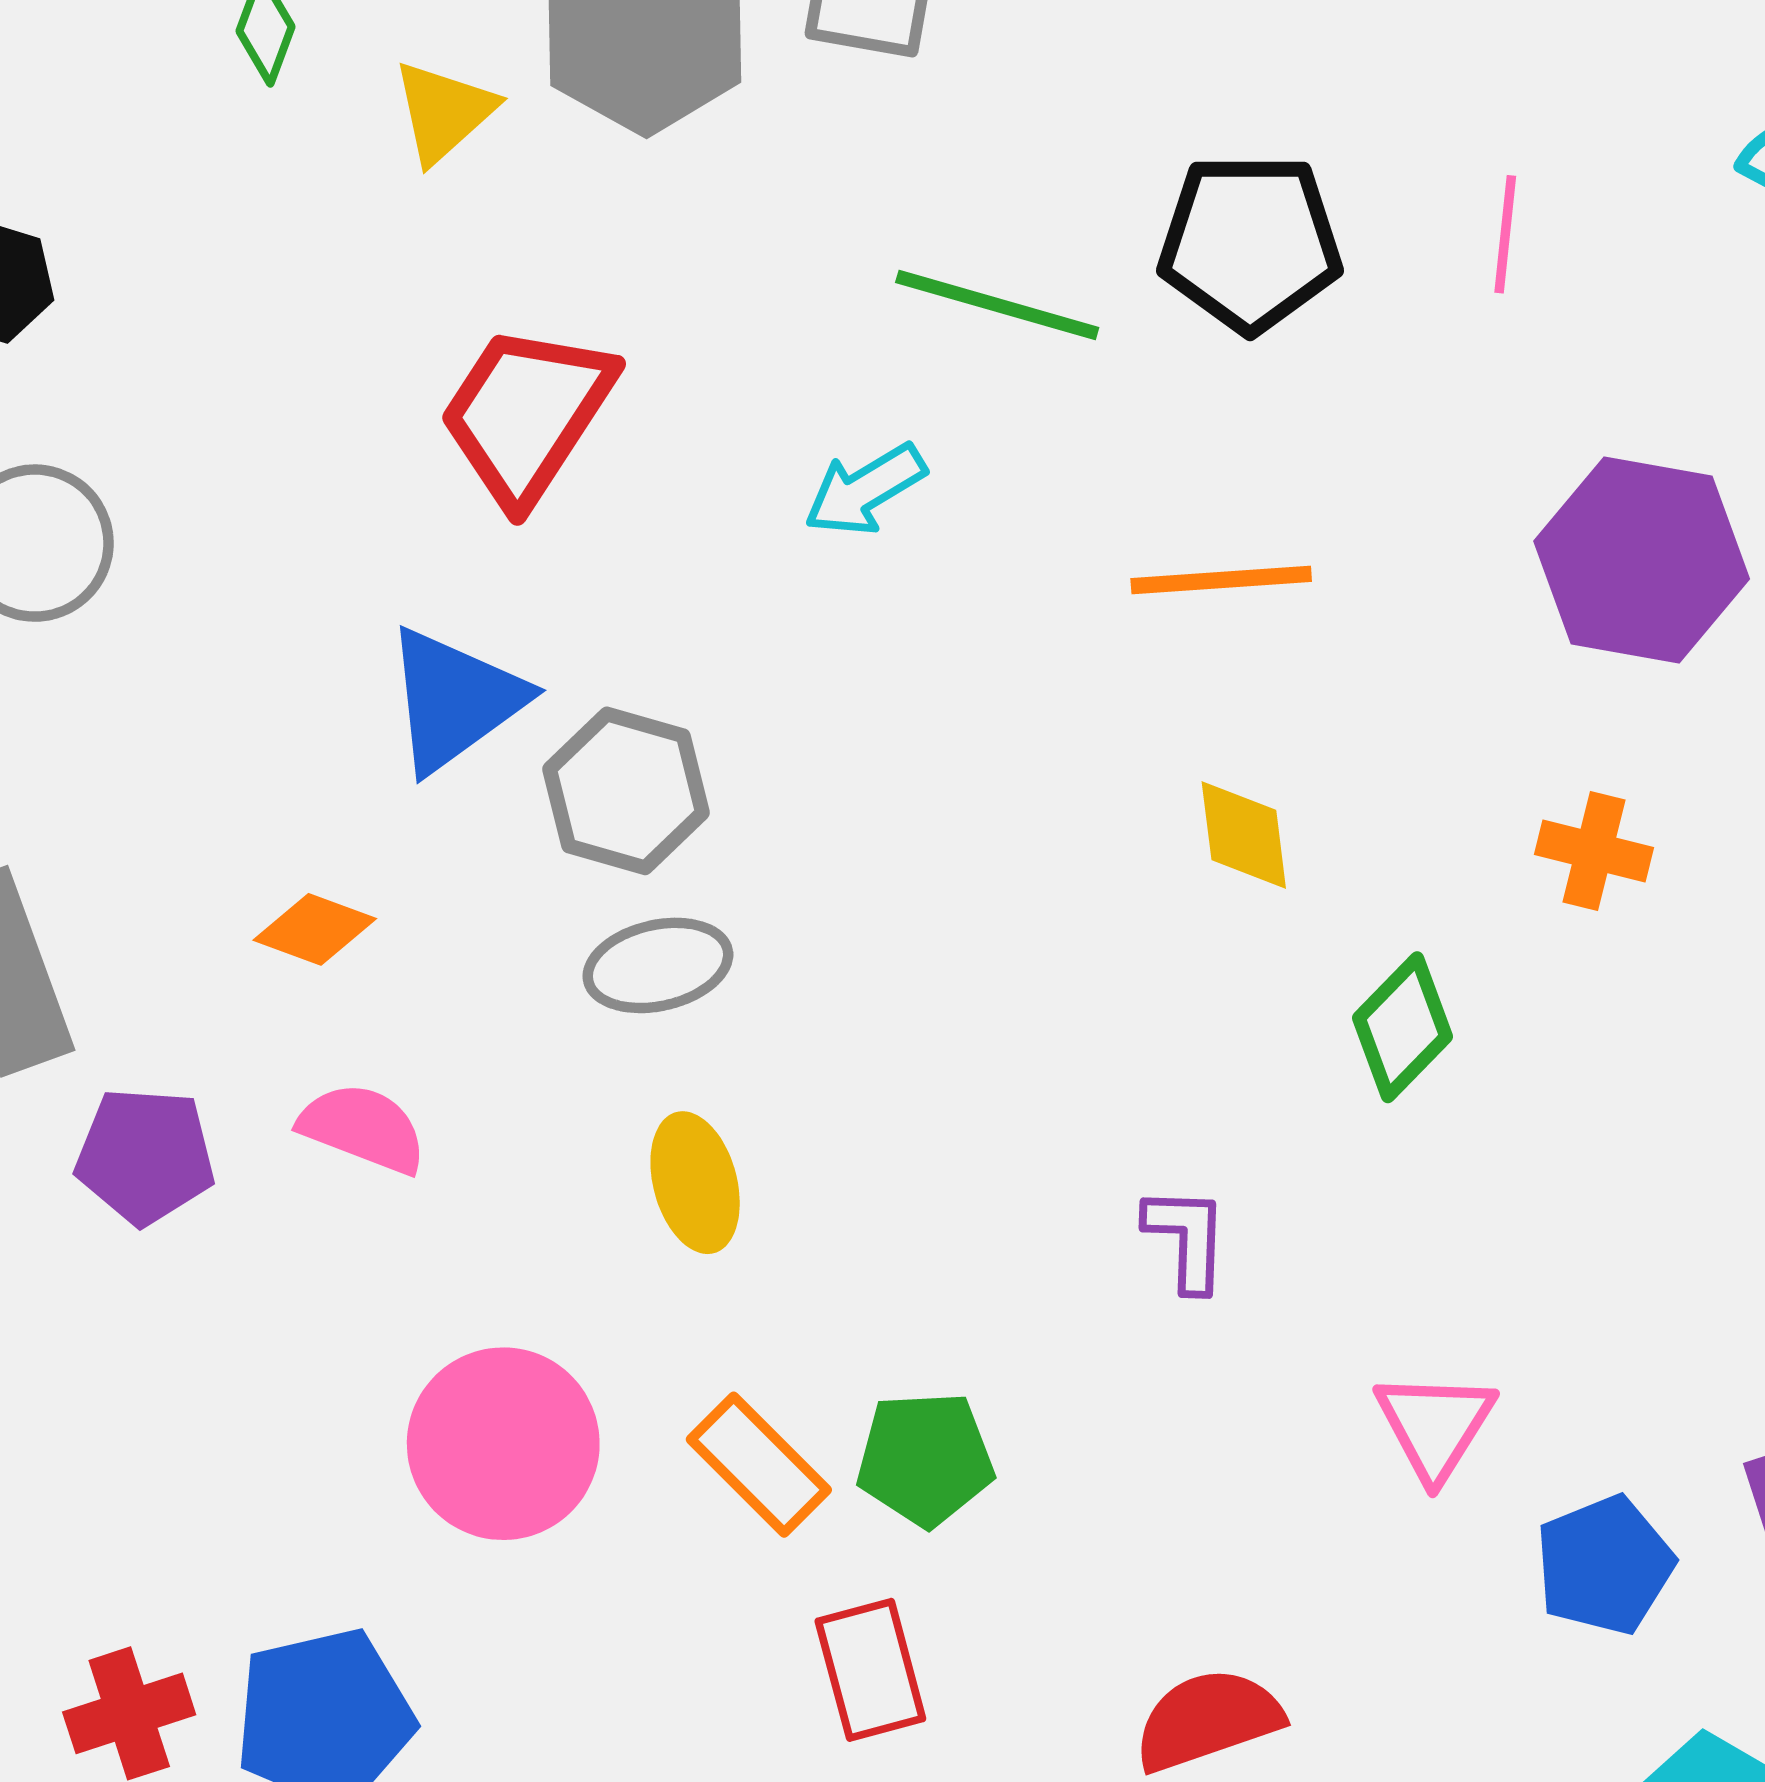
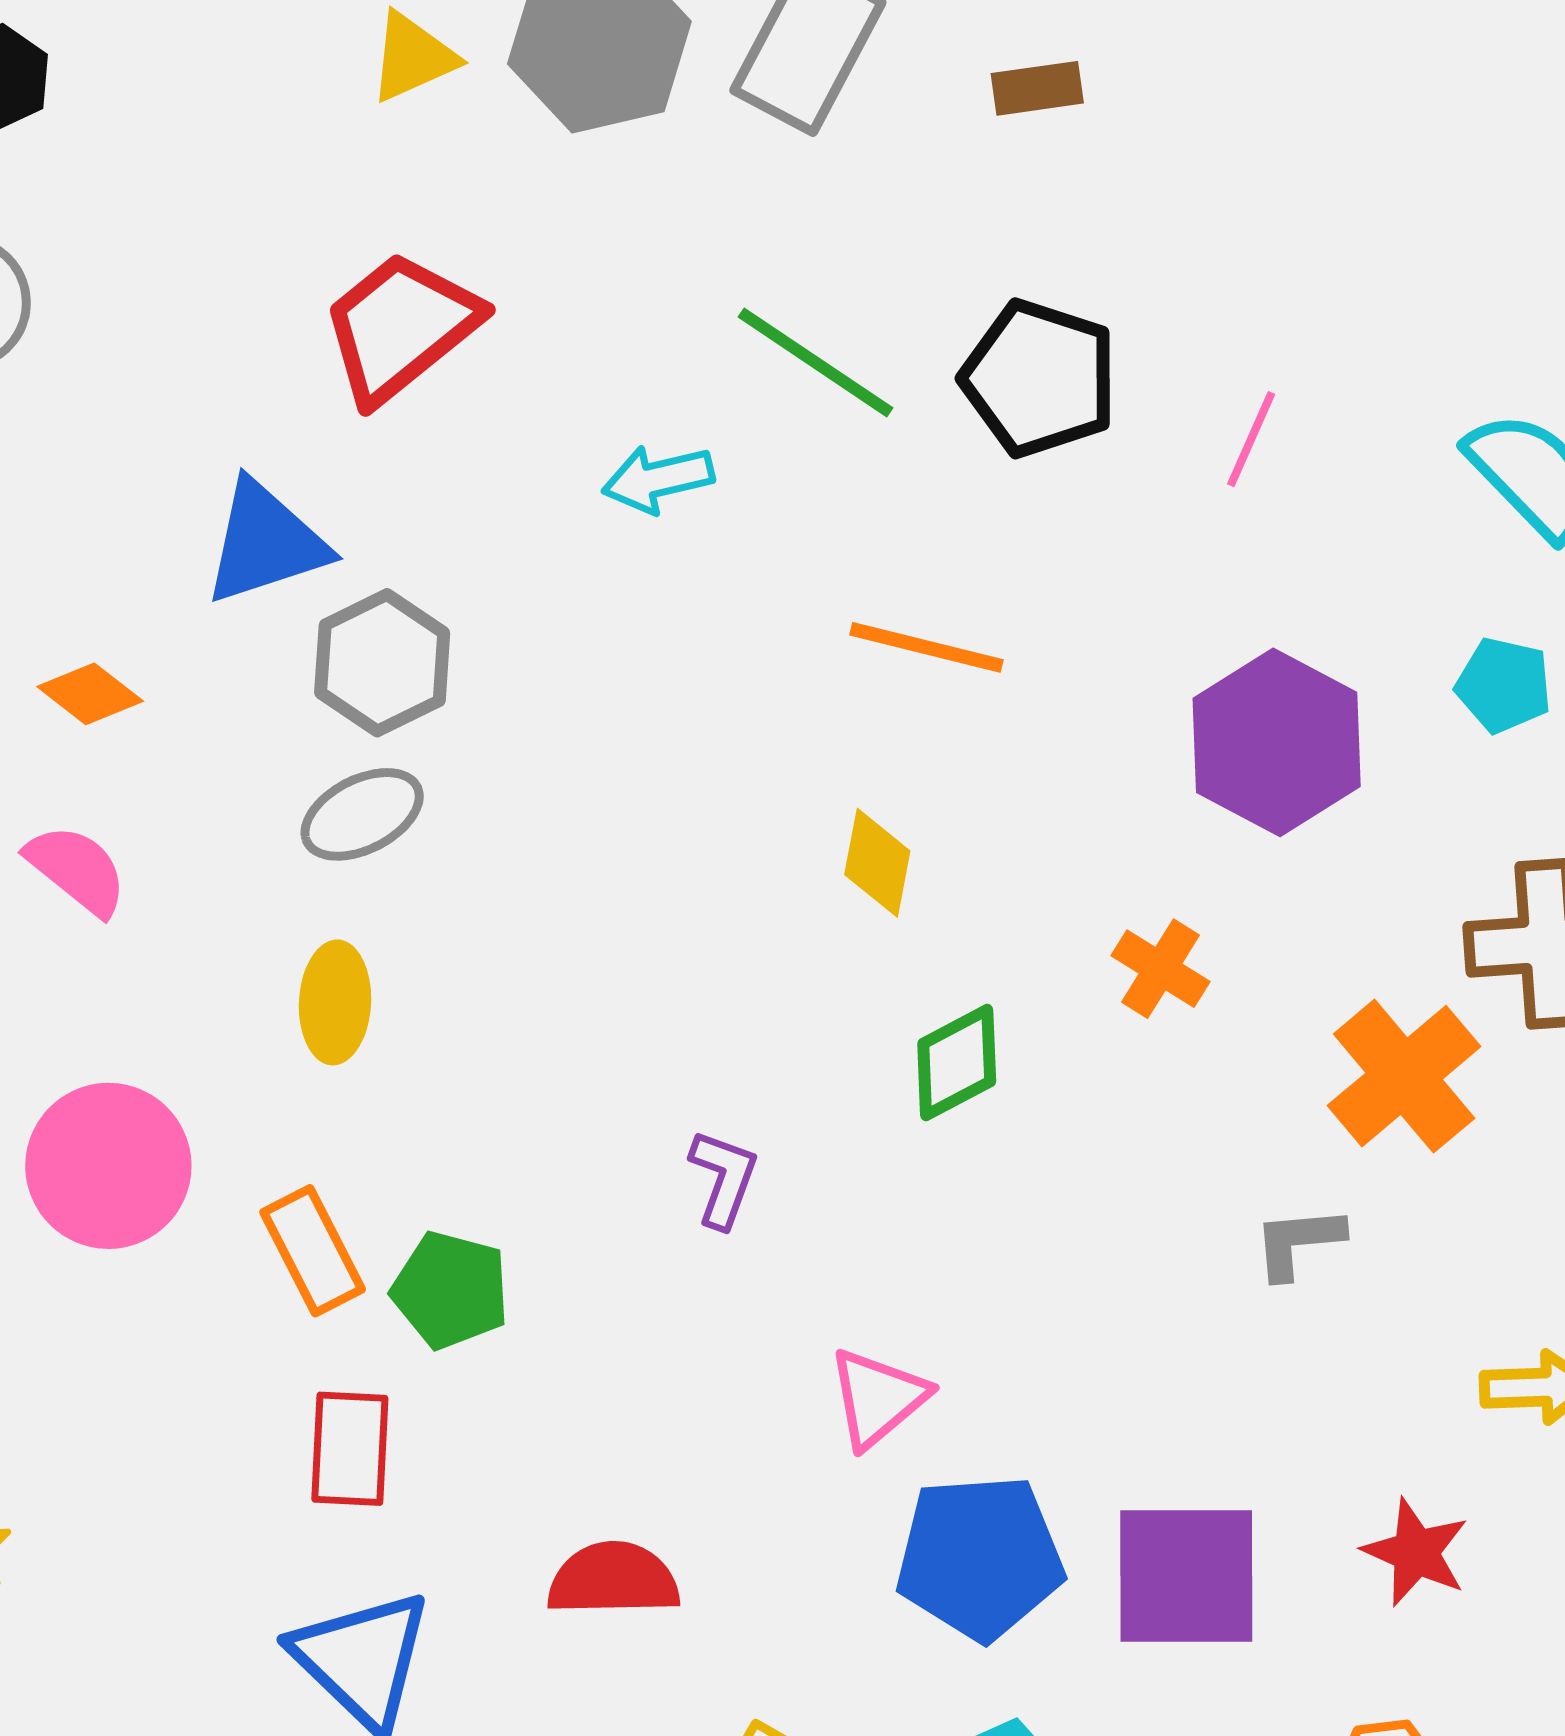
gray ellipse: (658, 965) -> (362, 814), turned -32
blue pentagon: (1604, 1565) -> (980, 1557), size x1.4

